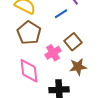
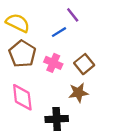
brown square: (73, 42) -> (84, 64), moved
pink cross: (53, 53) -> (53, 63), moved, turned -35

